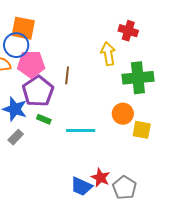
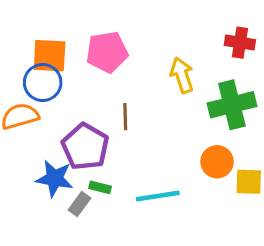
red cross: (128, 31) -> (240, 43), moved
pink pentagon: (31, 64) -> (107, 52), moved
gray rectangle: (16, 137) -> (80, 204), moved

